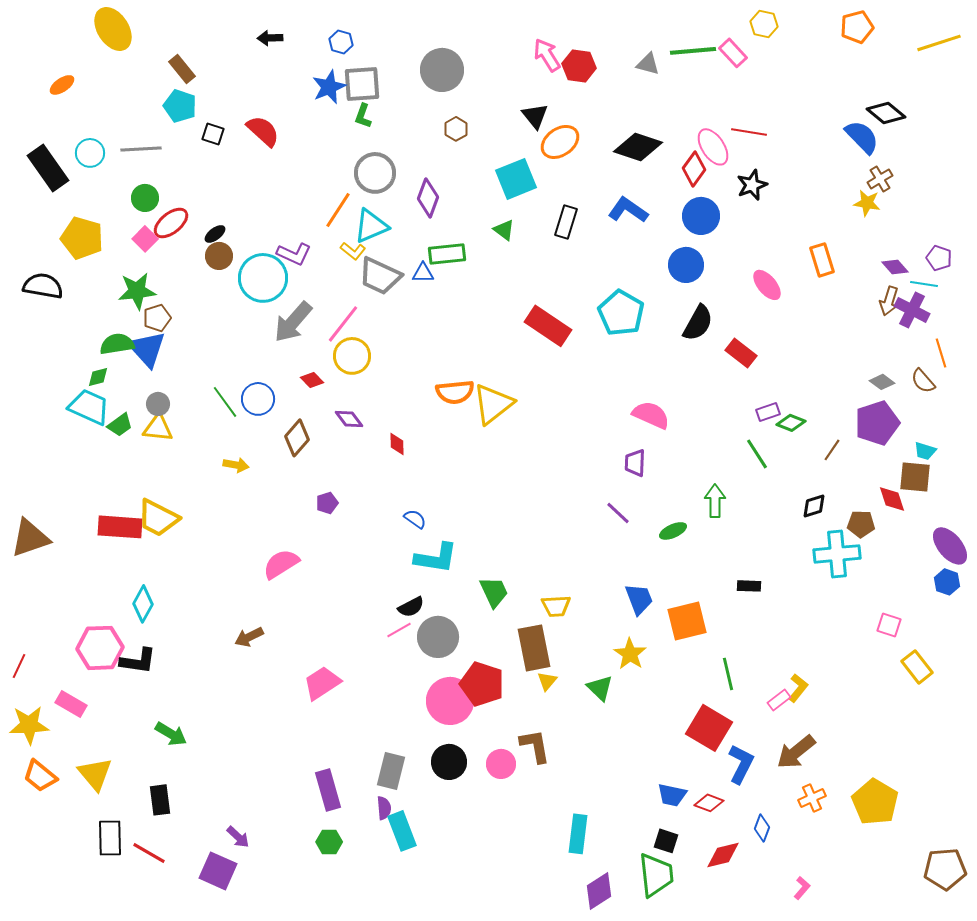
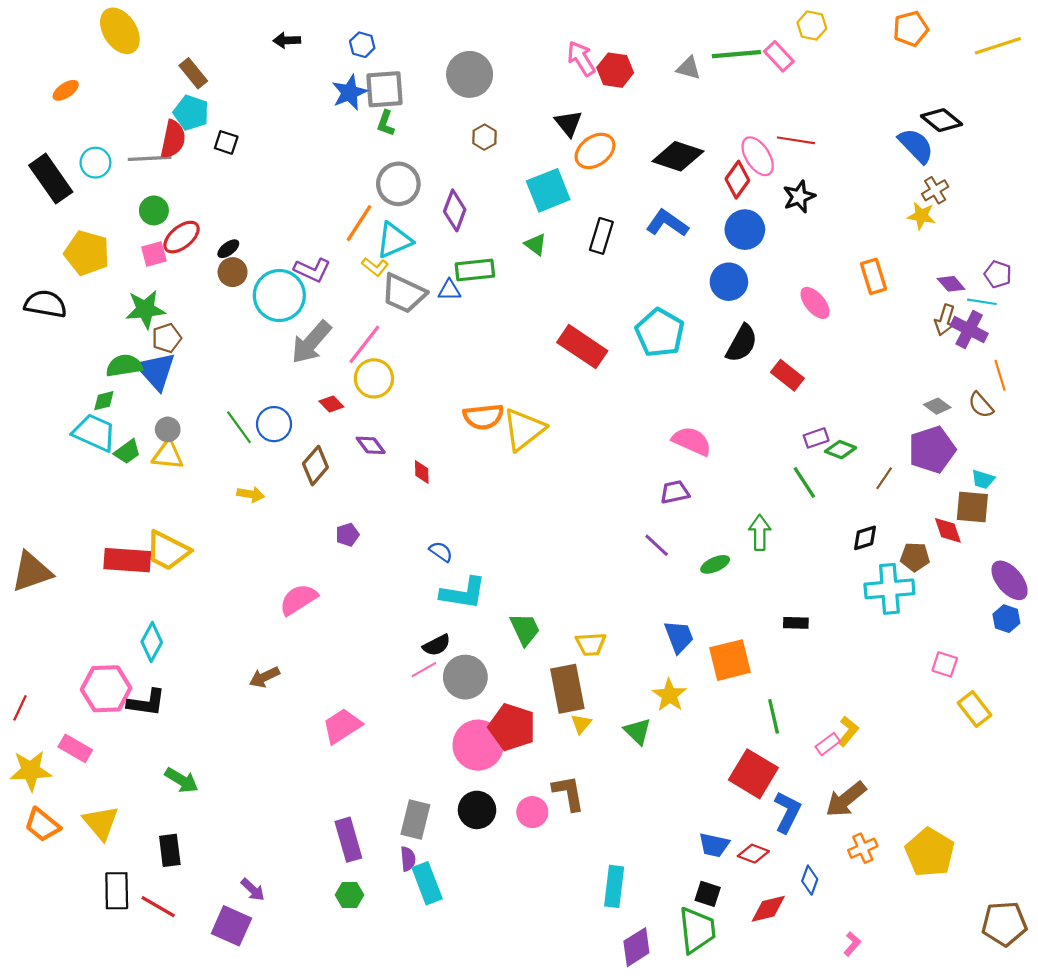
red semicircle: (263, 131) -> (173, 139), moved, turned 60
pink square: (145, 239) -> (154, 254), turned 30
purple trapezoid: (635, 463) -> (675, 492), turned 76

